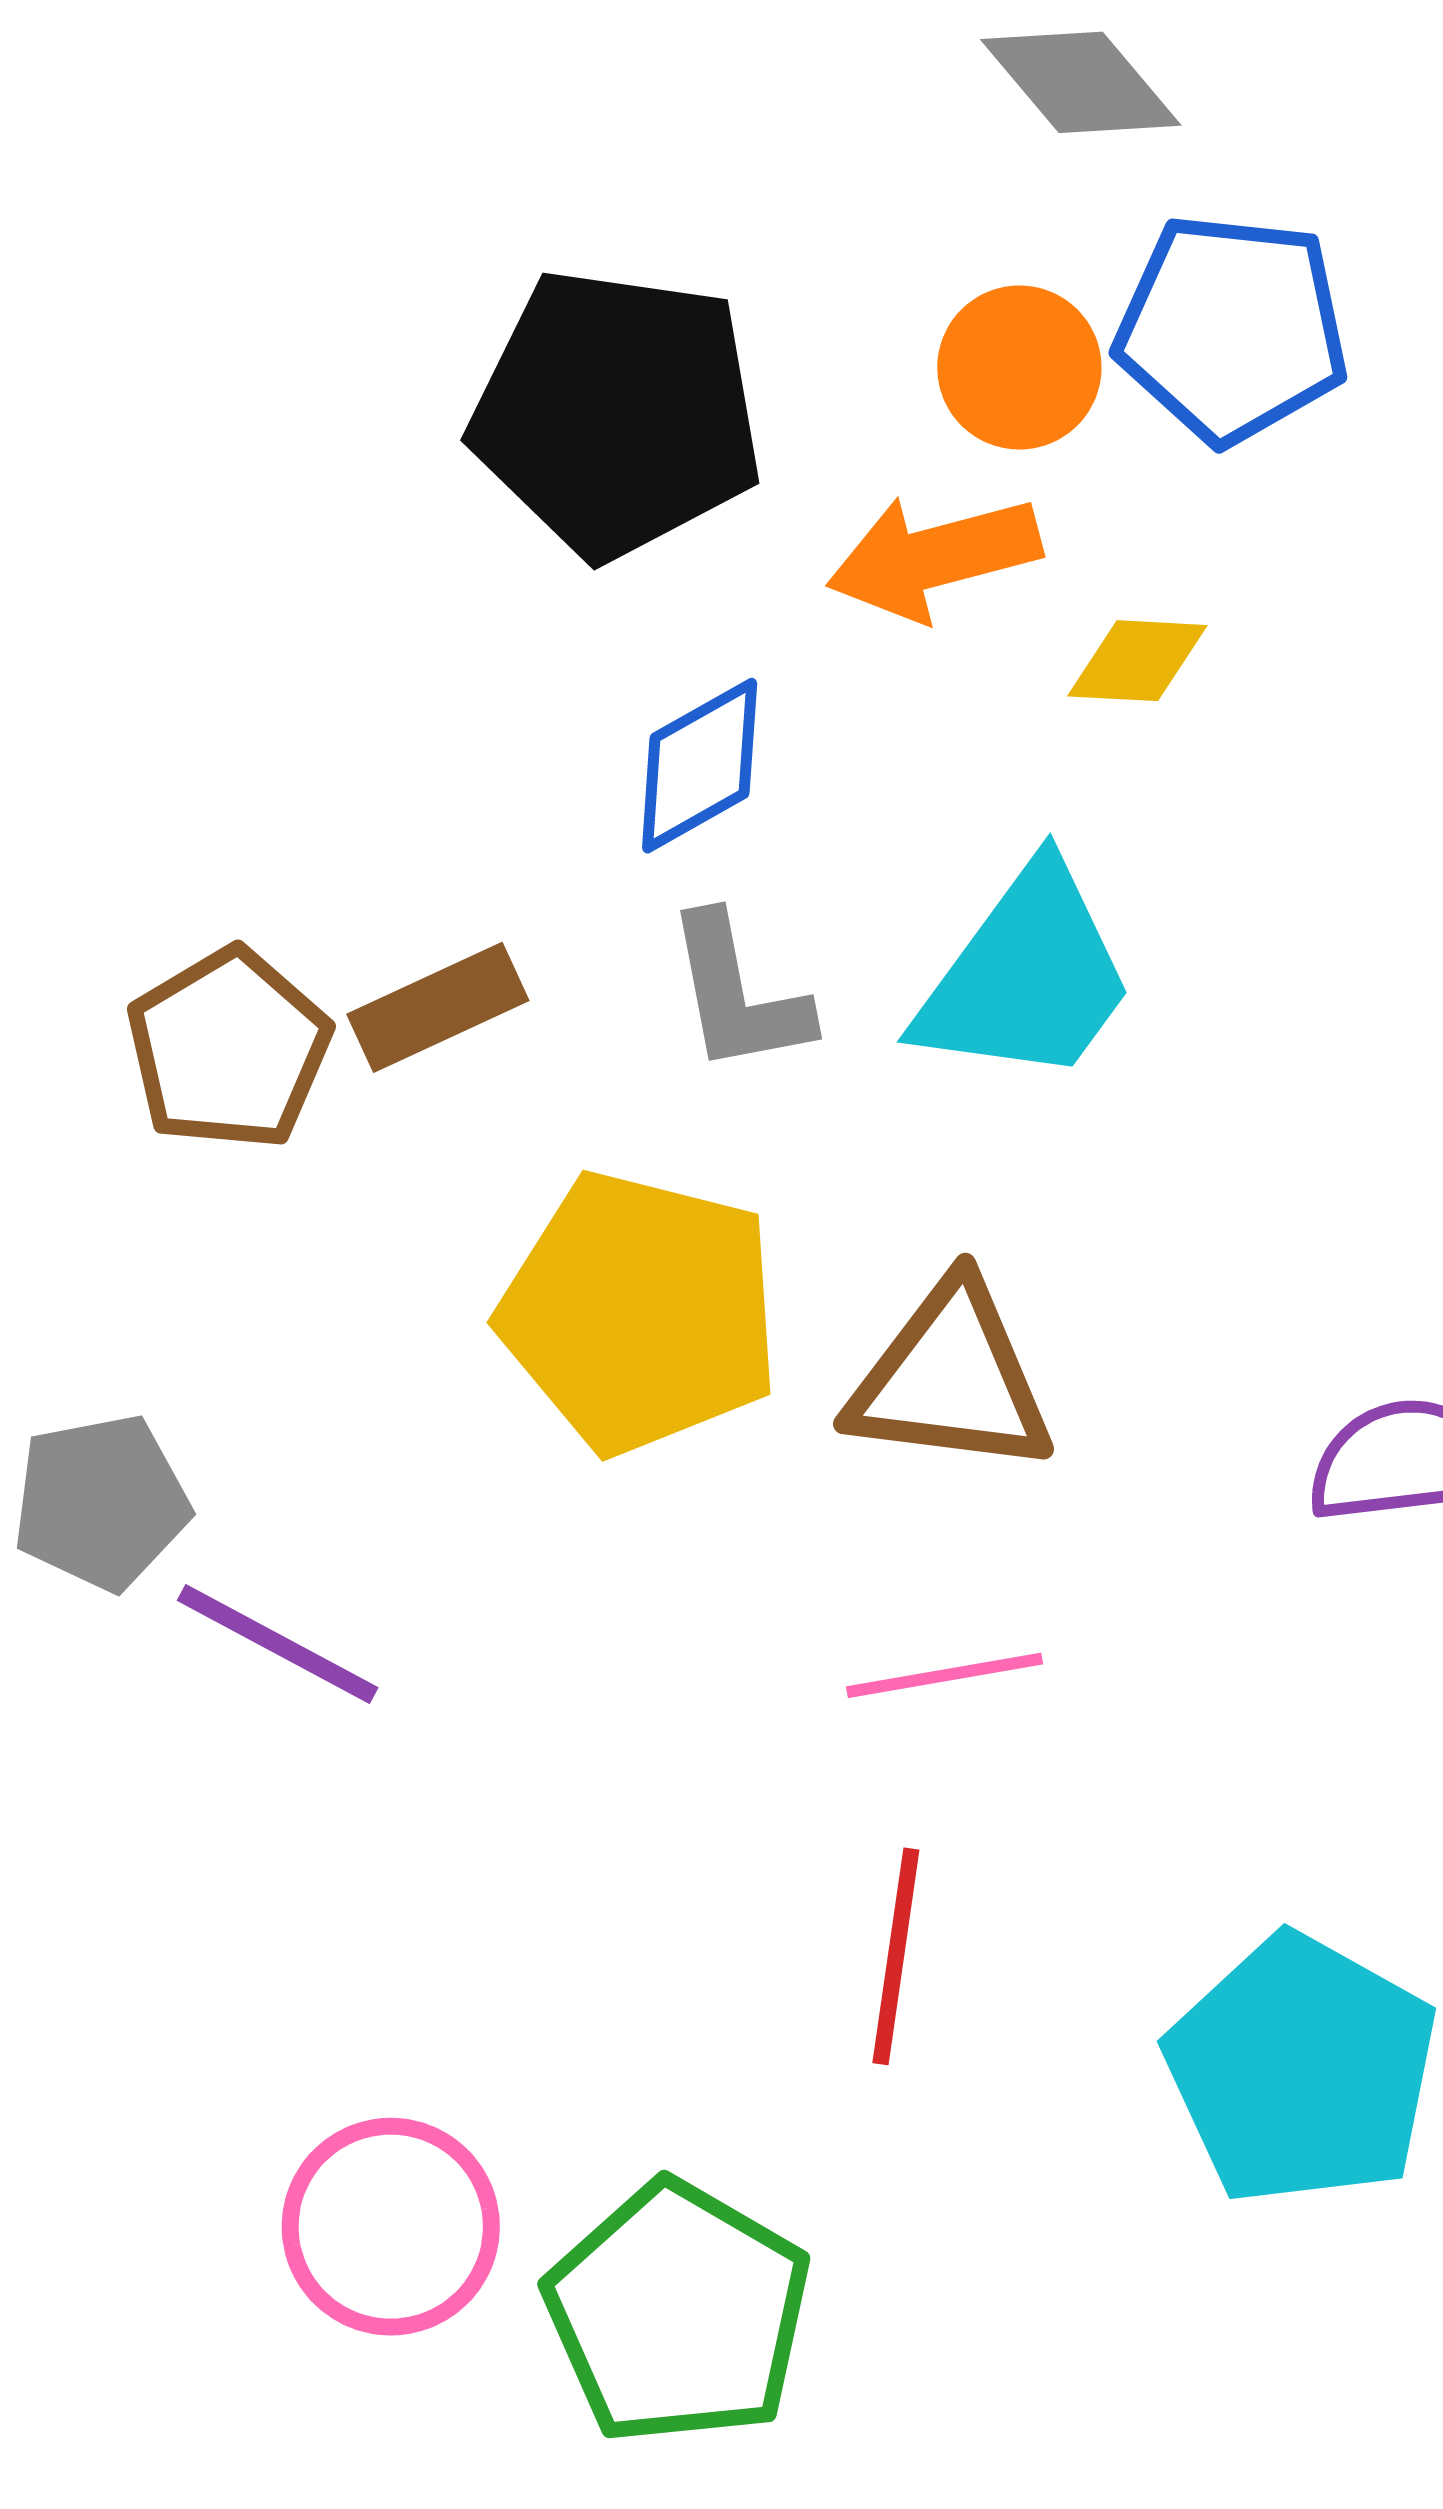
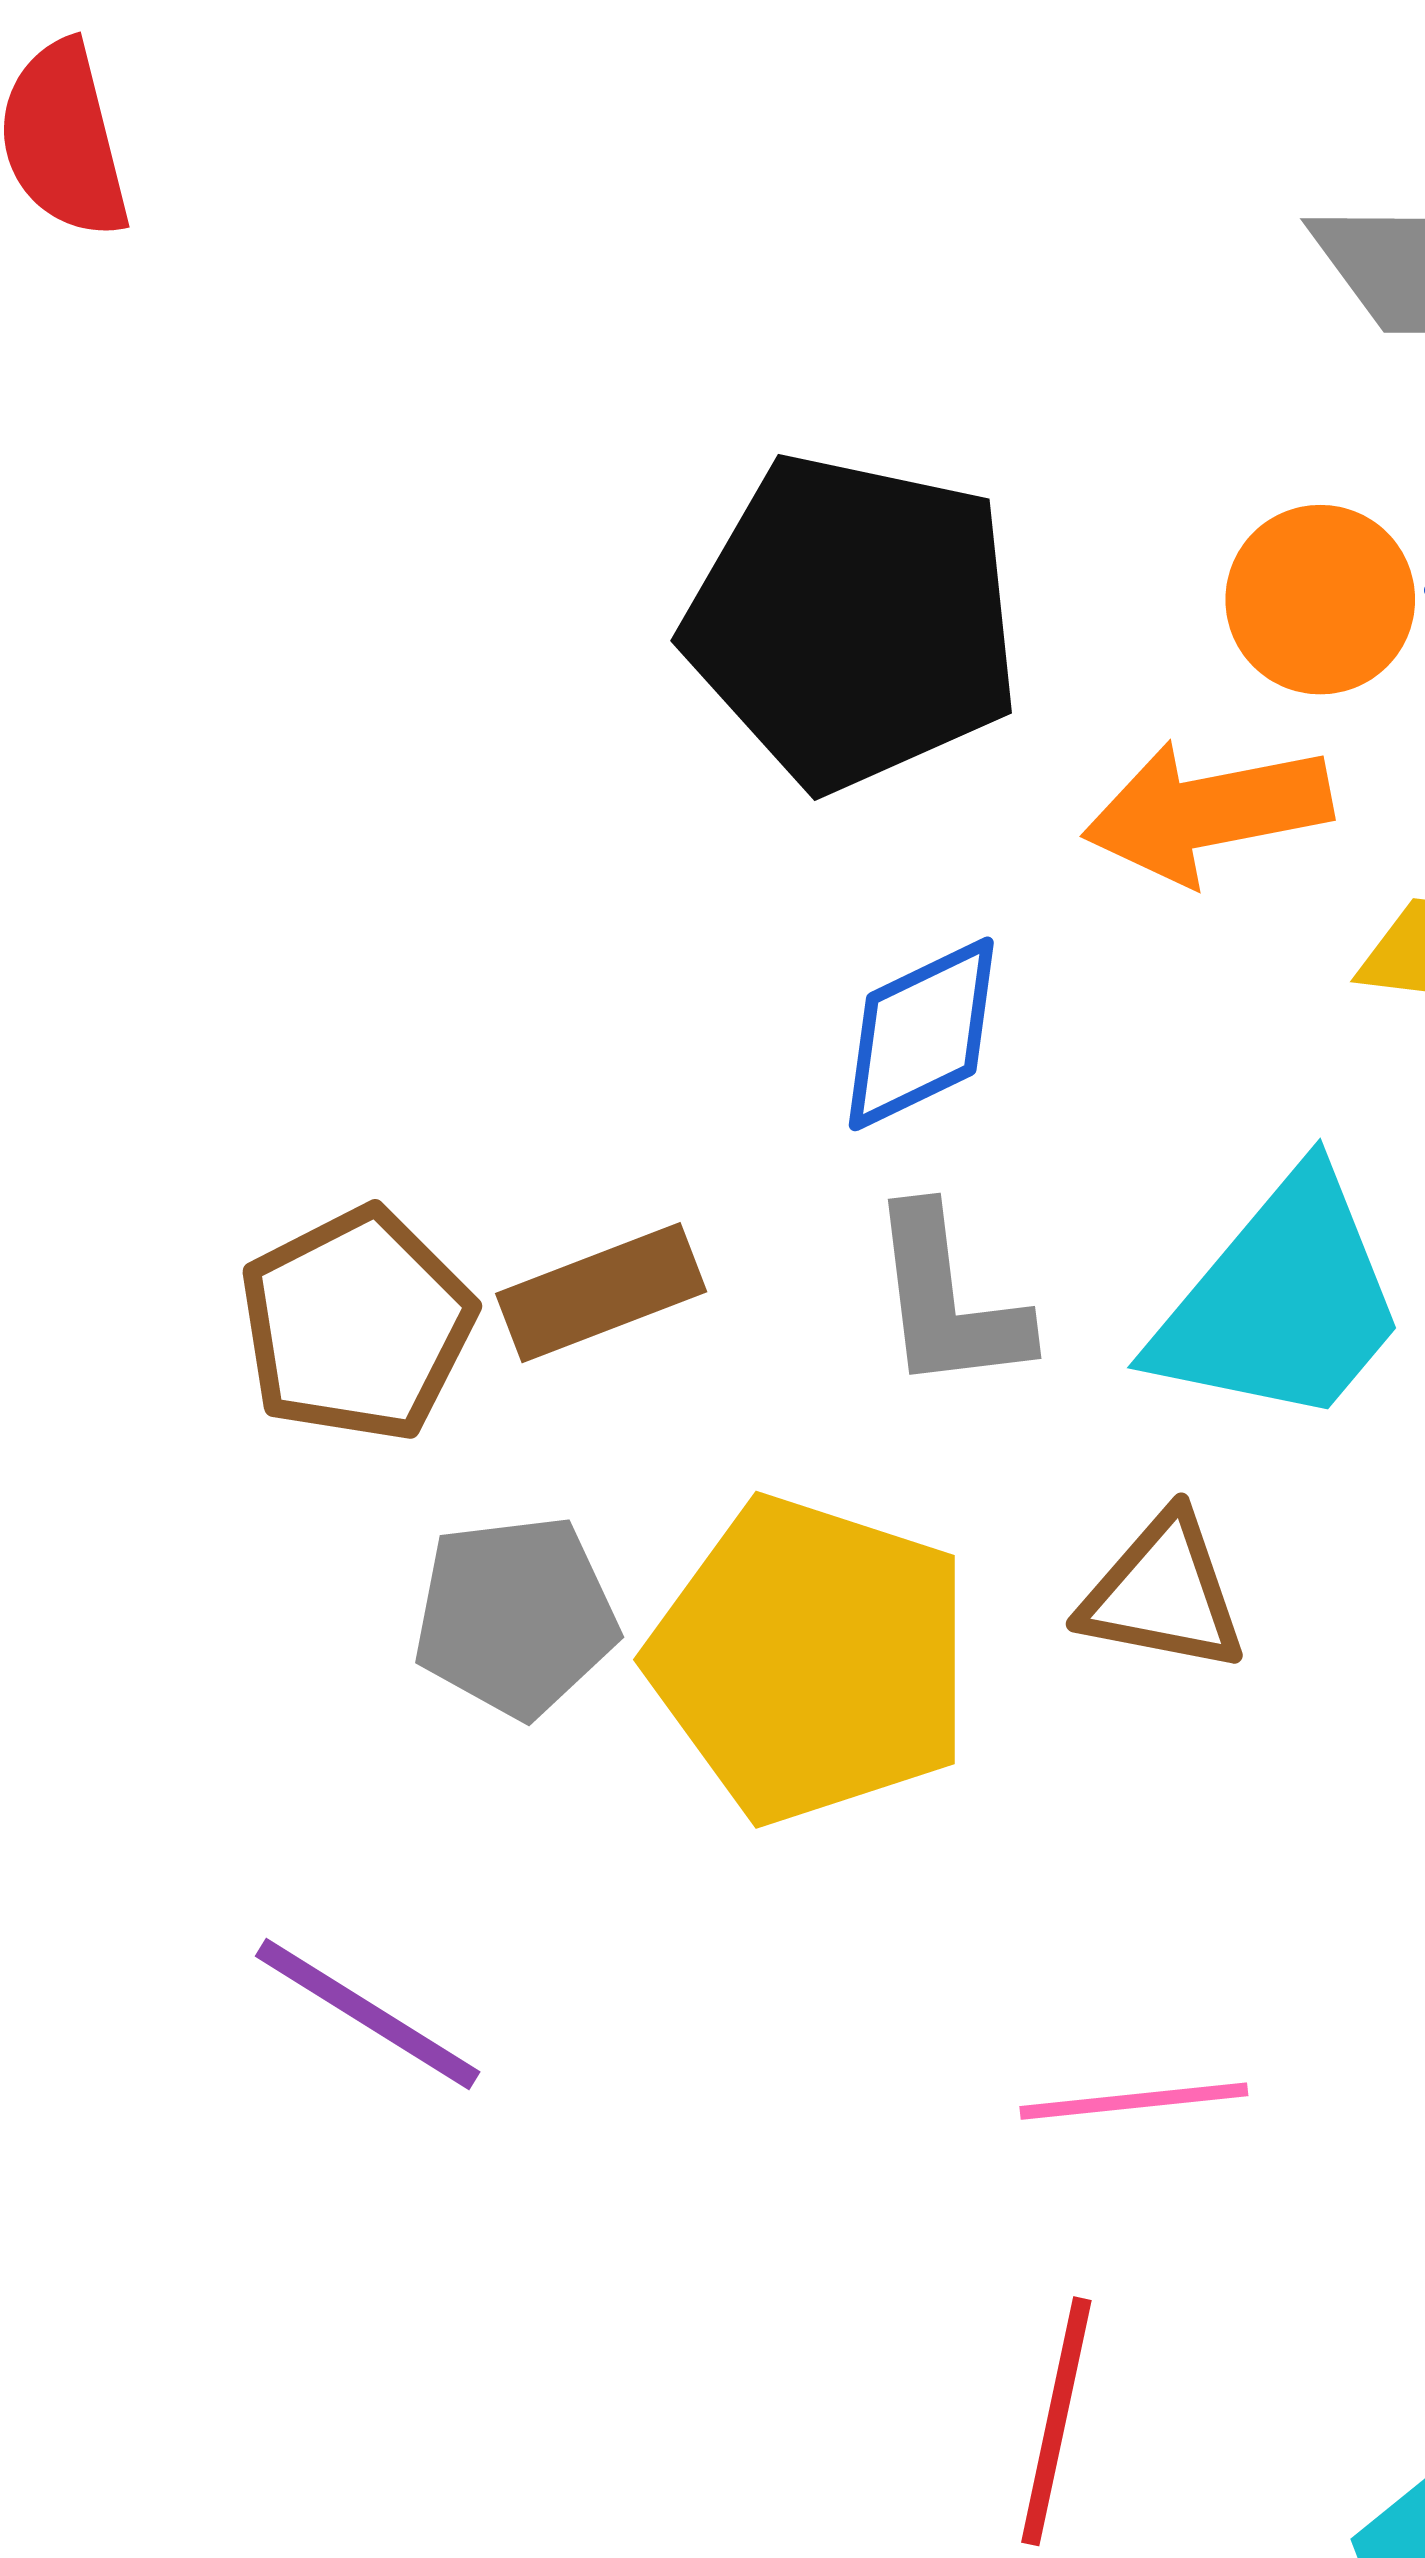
brown triangle: (951, 1379) -> (1163, 1593), moved, size x0.7
gray pentagon: (101, 1502) -> (516, 1616), moved

